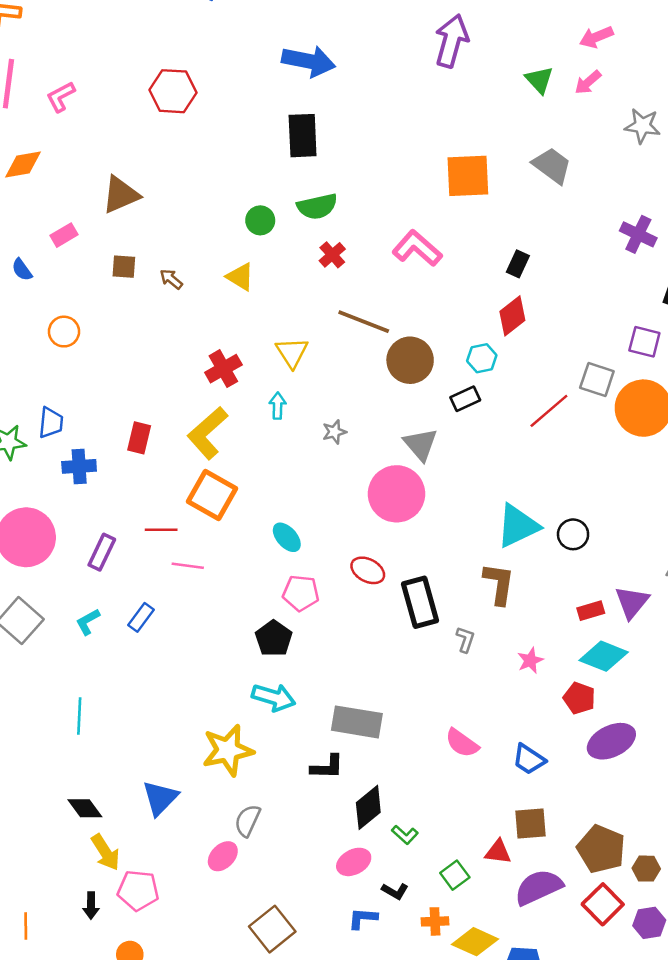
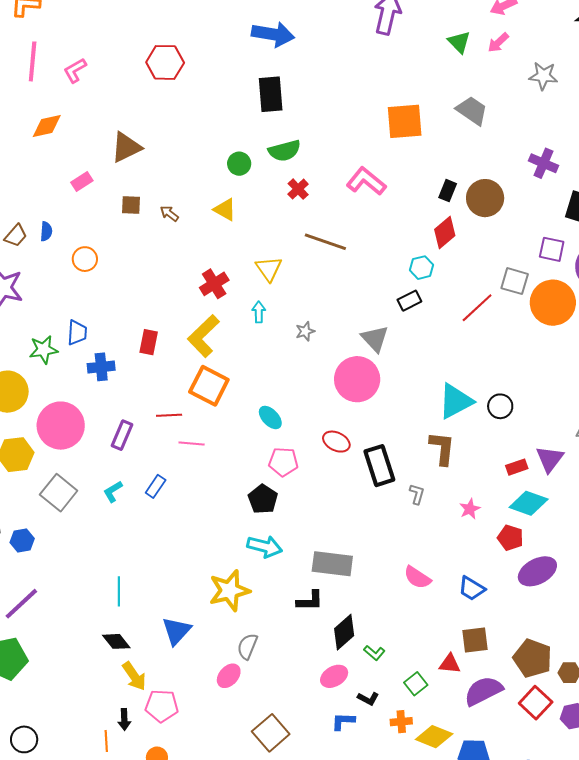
blue semicircle: (22, 270) -> (46, 231), moved, turned -138
brown circle: (410, 360) -> (485, 198), moved
cyan line: (79, 716) -> (119, 591), moved
orange line: (26, 926) -> (106, 741), moved

